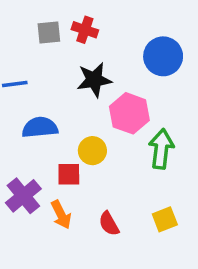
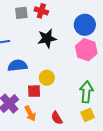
pink hexagon: (129, 113) -> (86, 50), moved
green arrow: (161, 149) -> (86, 92), moved

